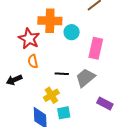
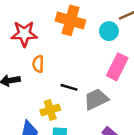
cyan circle: (72, 32) -> (109, 31), moved
red star: (29, 39) -> (24, 34), moved, turned 30

